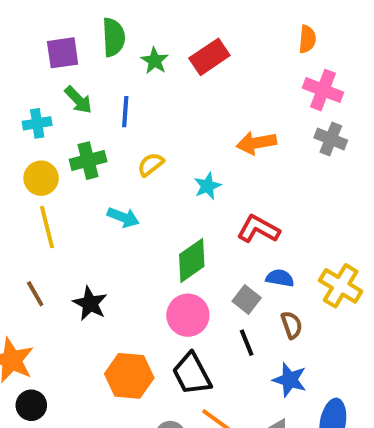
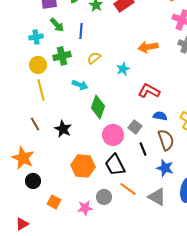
green diamond: (192, 260) -> (98, 107), moved, turned -35
gray square: (247, 300) -> (135, 127), moved
brown semicircle: (292, 325) -> (166, 140), size x1.5

